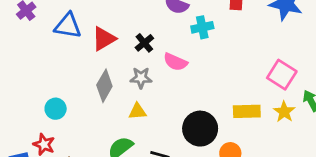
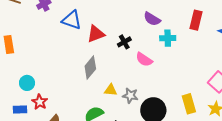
gray star: (141, 78) -> (130, 96), moved
cyan circle: (56, 109) -> (27, 83), moved
yellow rectangle: (247, 111) -> (189, 104), turned 66

